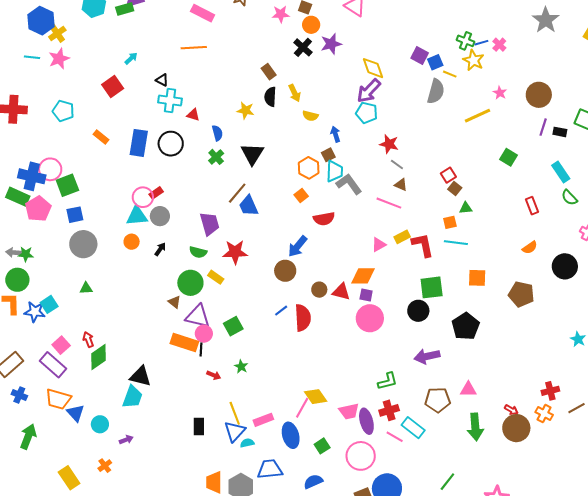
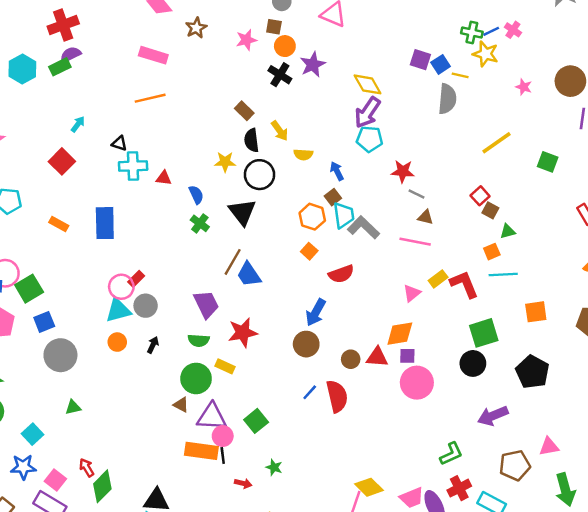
yellow line: (478, 116) -> (497, 143), moved
black circle: (171, 144) -> (259, 175), moved
blue star: (35, 312) -> (23, 467), moved

